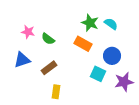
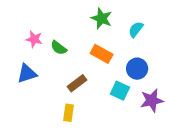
green star: (90, 23) -> (102, 18), moved
cyan semicircle: (111, 24) -> (136, 29), turned -88
brown rectangle: (49, 68) -> (77, 83), moved

